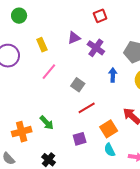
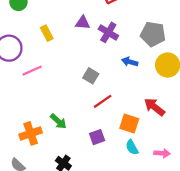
purple triangle: (74, 38) -> (83, 23), turned 32
pink line: (49, 72) -> (32, 71), moved, turned 30
blue arrow: (113, 75) -> (130, 62), turned -72
orange square: (109, 129) -> (129, 123), turned -36

